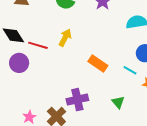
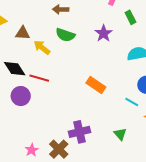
yellow arrow: (65, 38) -> (42, 47), moved, turned -78
orange rectangle: (98, 64) -> (96, 85), moved

